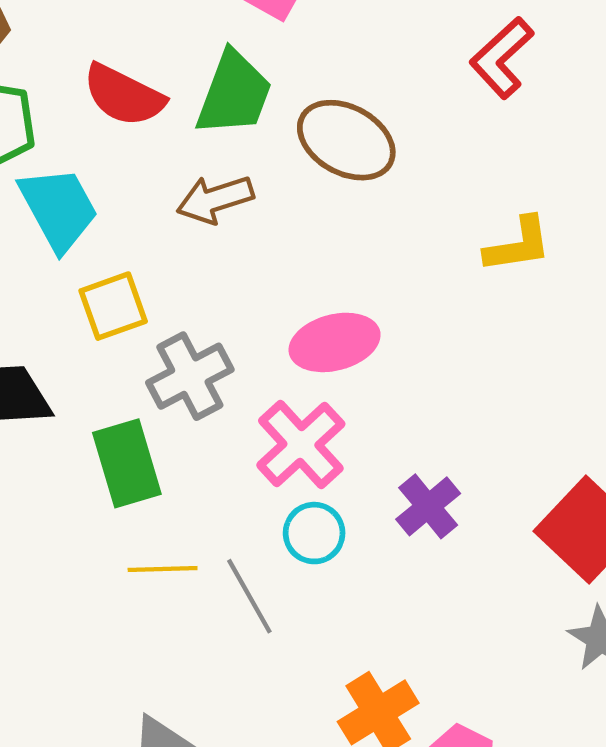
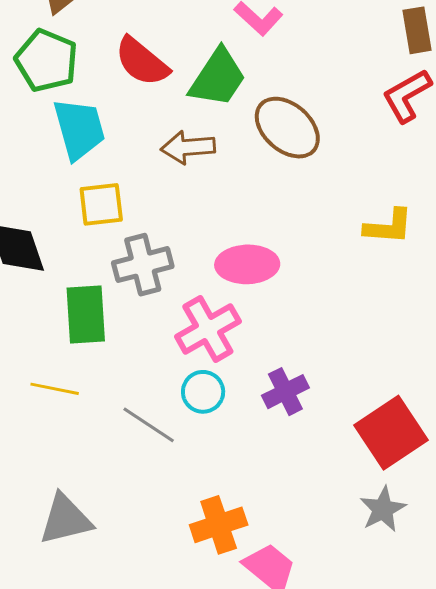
yellow line: (163, 569) -> (55, 389), moved
gray line: (249, 596) -> (149, 425), turned -40

